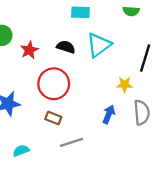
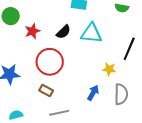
cyan triangle: (99, 45) -> (91, 33), turned 35
black semicircle: (66, 47) -> (63, 32), turned 112

